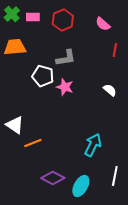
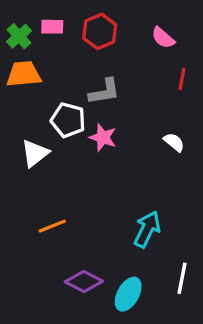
green cross: (12, 14) -> (19, 36), moved
white triangle: (15, 125) -> (35, 153), moved, turned 48

